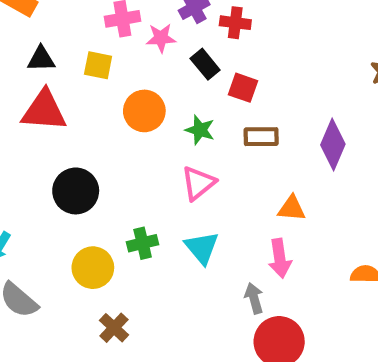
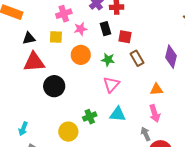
pink star: (161, 38) -> (81, 29), moved
black rectangle: (205, 64) -> (106, 29), turned 32
brown rectangle: (261, 137) -> (137, 58), turned 70
black circle: (76, 191) -> (54, 86), moved
cyan triangle: (202, 248) -> (118, 114), turned -36

